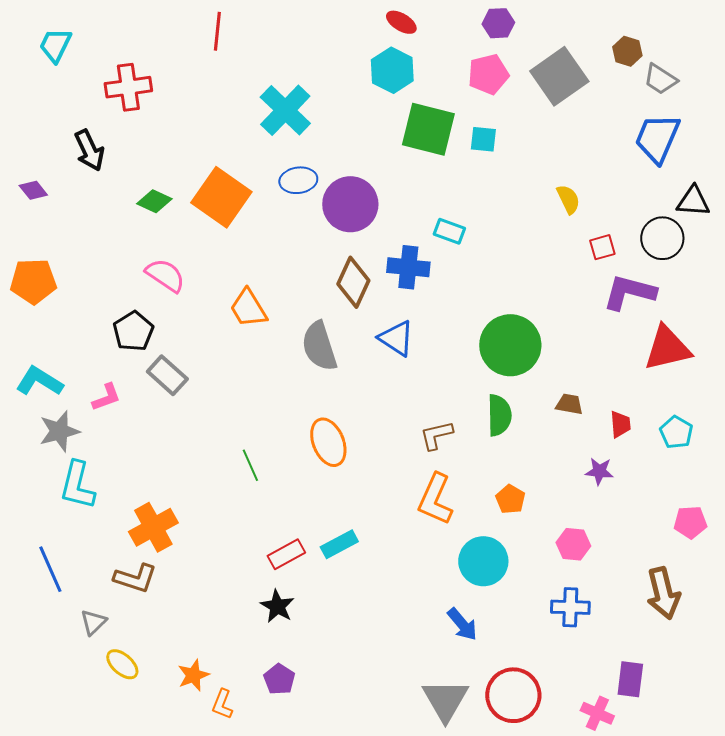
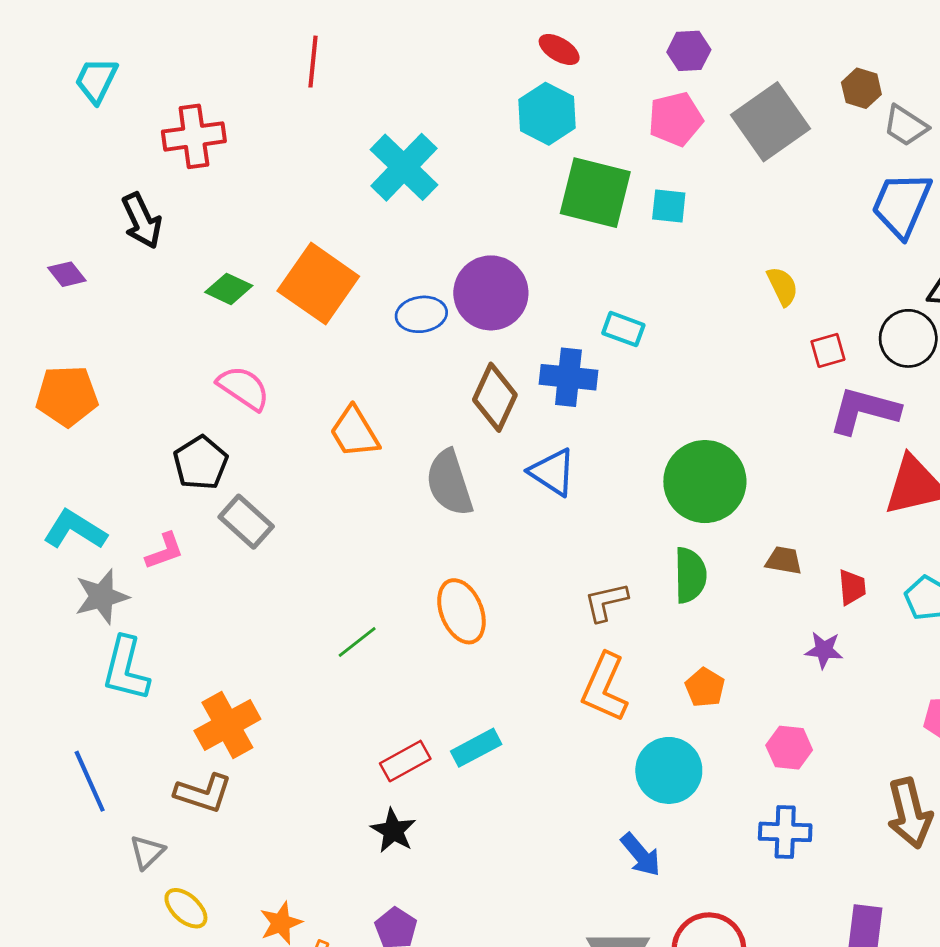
blue ellipse: (298, 180) -> (421, 314), moved
green line: (250, 465) -> (357, 642), turned 76

